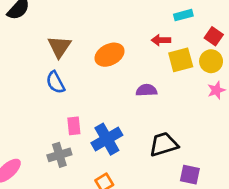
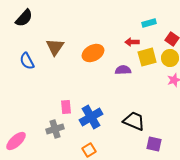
blue semicircle: (55, 82) -> (27, 61), moved
purple semicircle: (146, 90) -> (123, 70), moved
black trapezoid: (164, 144) -> (134, 121), turned 40

